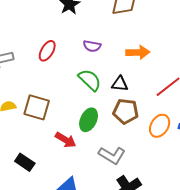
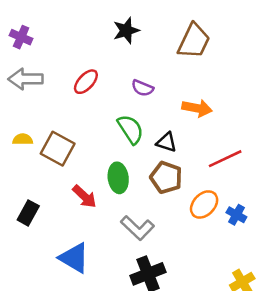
green ellipse: (89, 120) -> (118, 178), turned -45
black rectangle: (25, 162) -> (28, 213), turned 72

